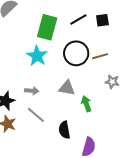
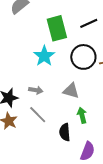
green rectangle: (47, 27) -> (57, 28), turned -35
green arrow: (86, 104) -> (82, 115), moved

